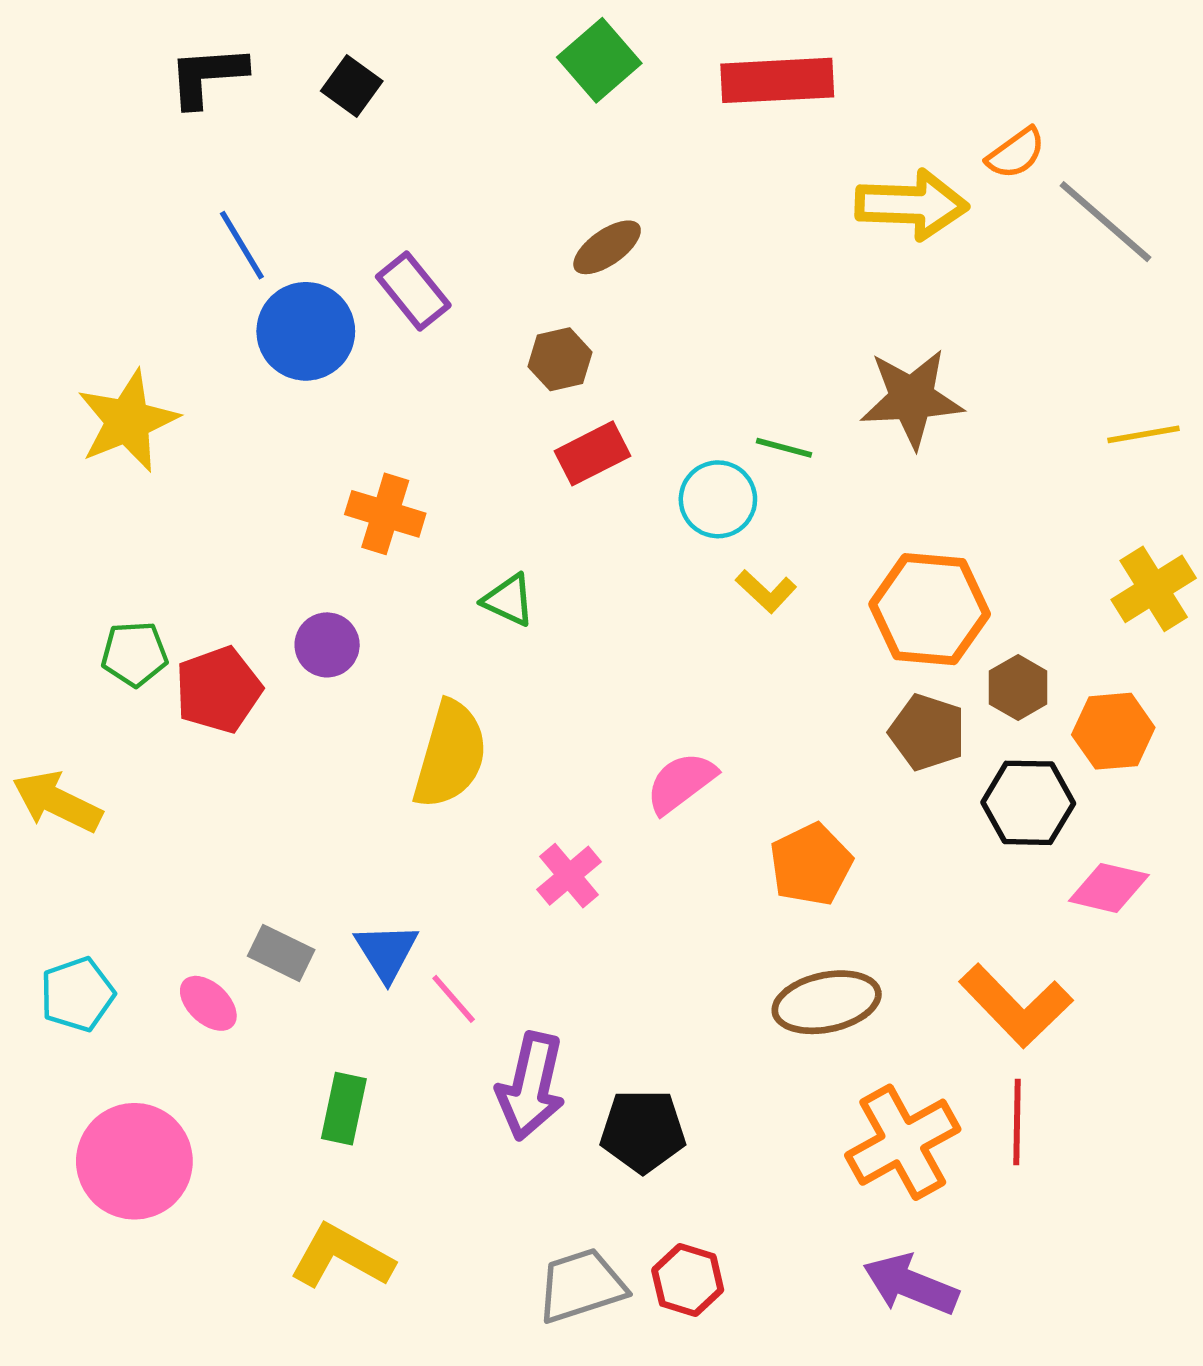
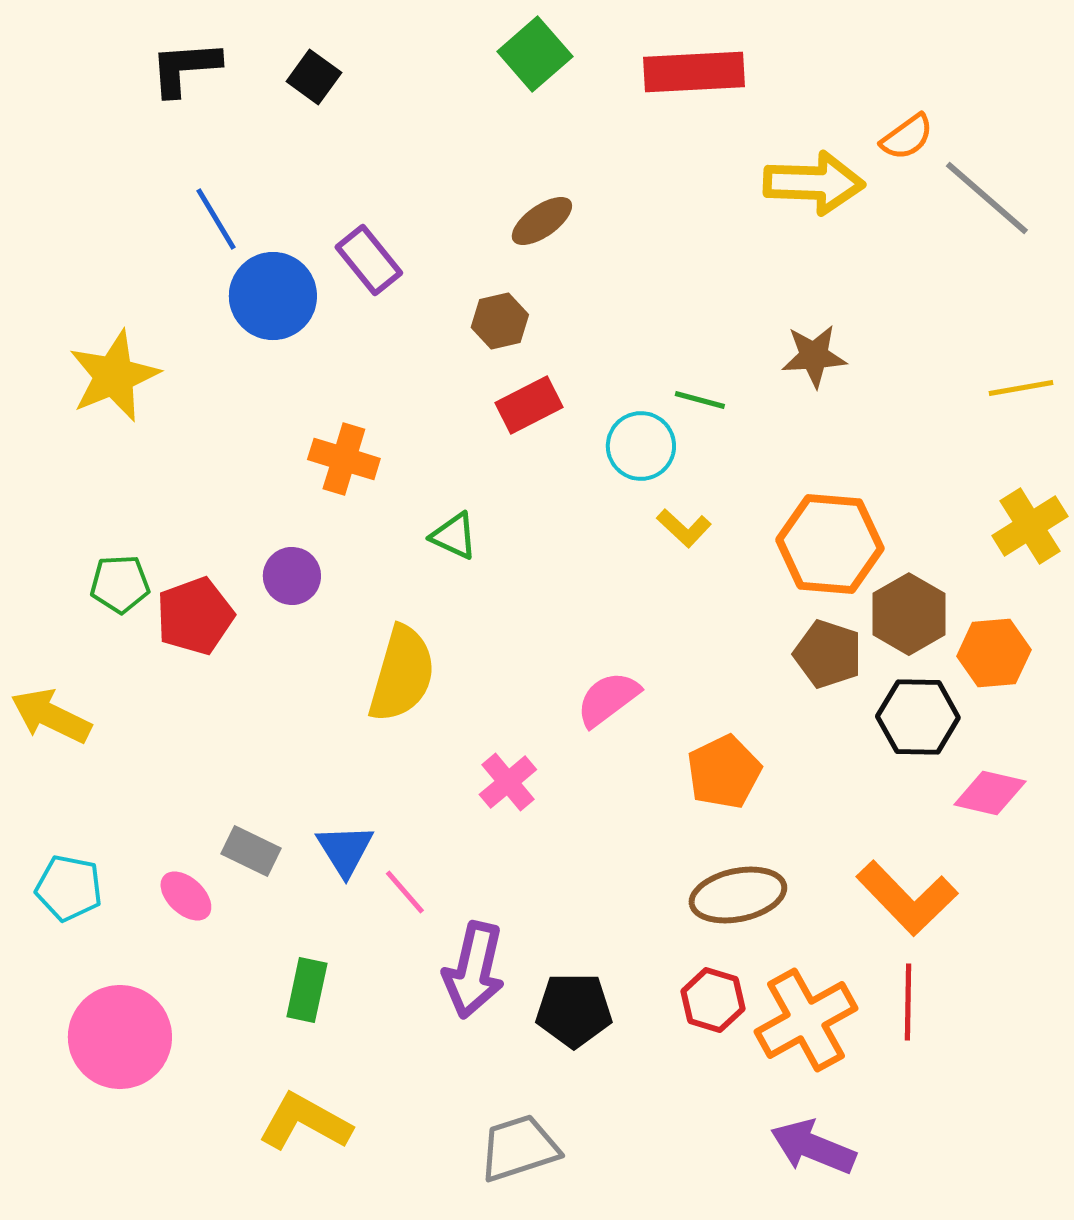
brown star: (912, 399) -> (814, 356), size x0.7
brown hexagon: (1018, 687) -> (909, 614), size x1.4
cyan pentagon: (77, 994) -> (69, 888), turned 30
red hexagon: (688, 1280) -> (713, 1000), moved

